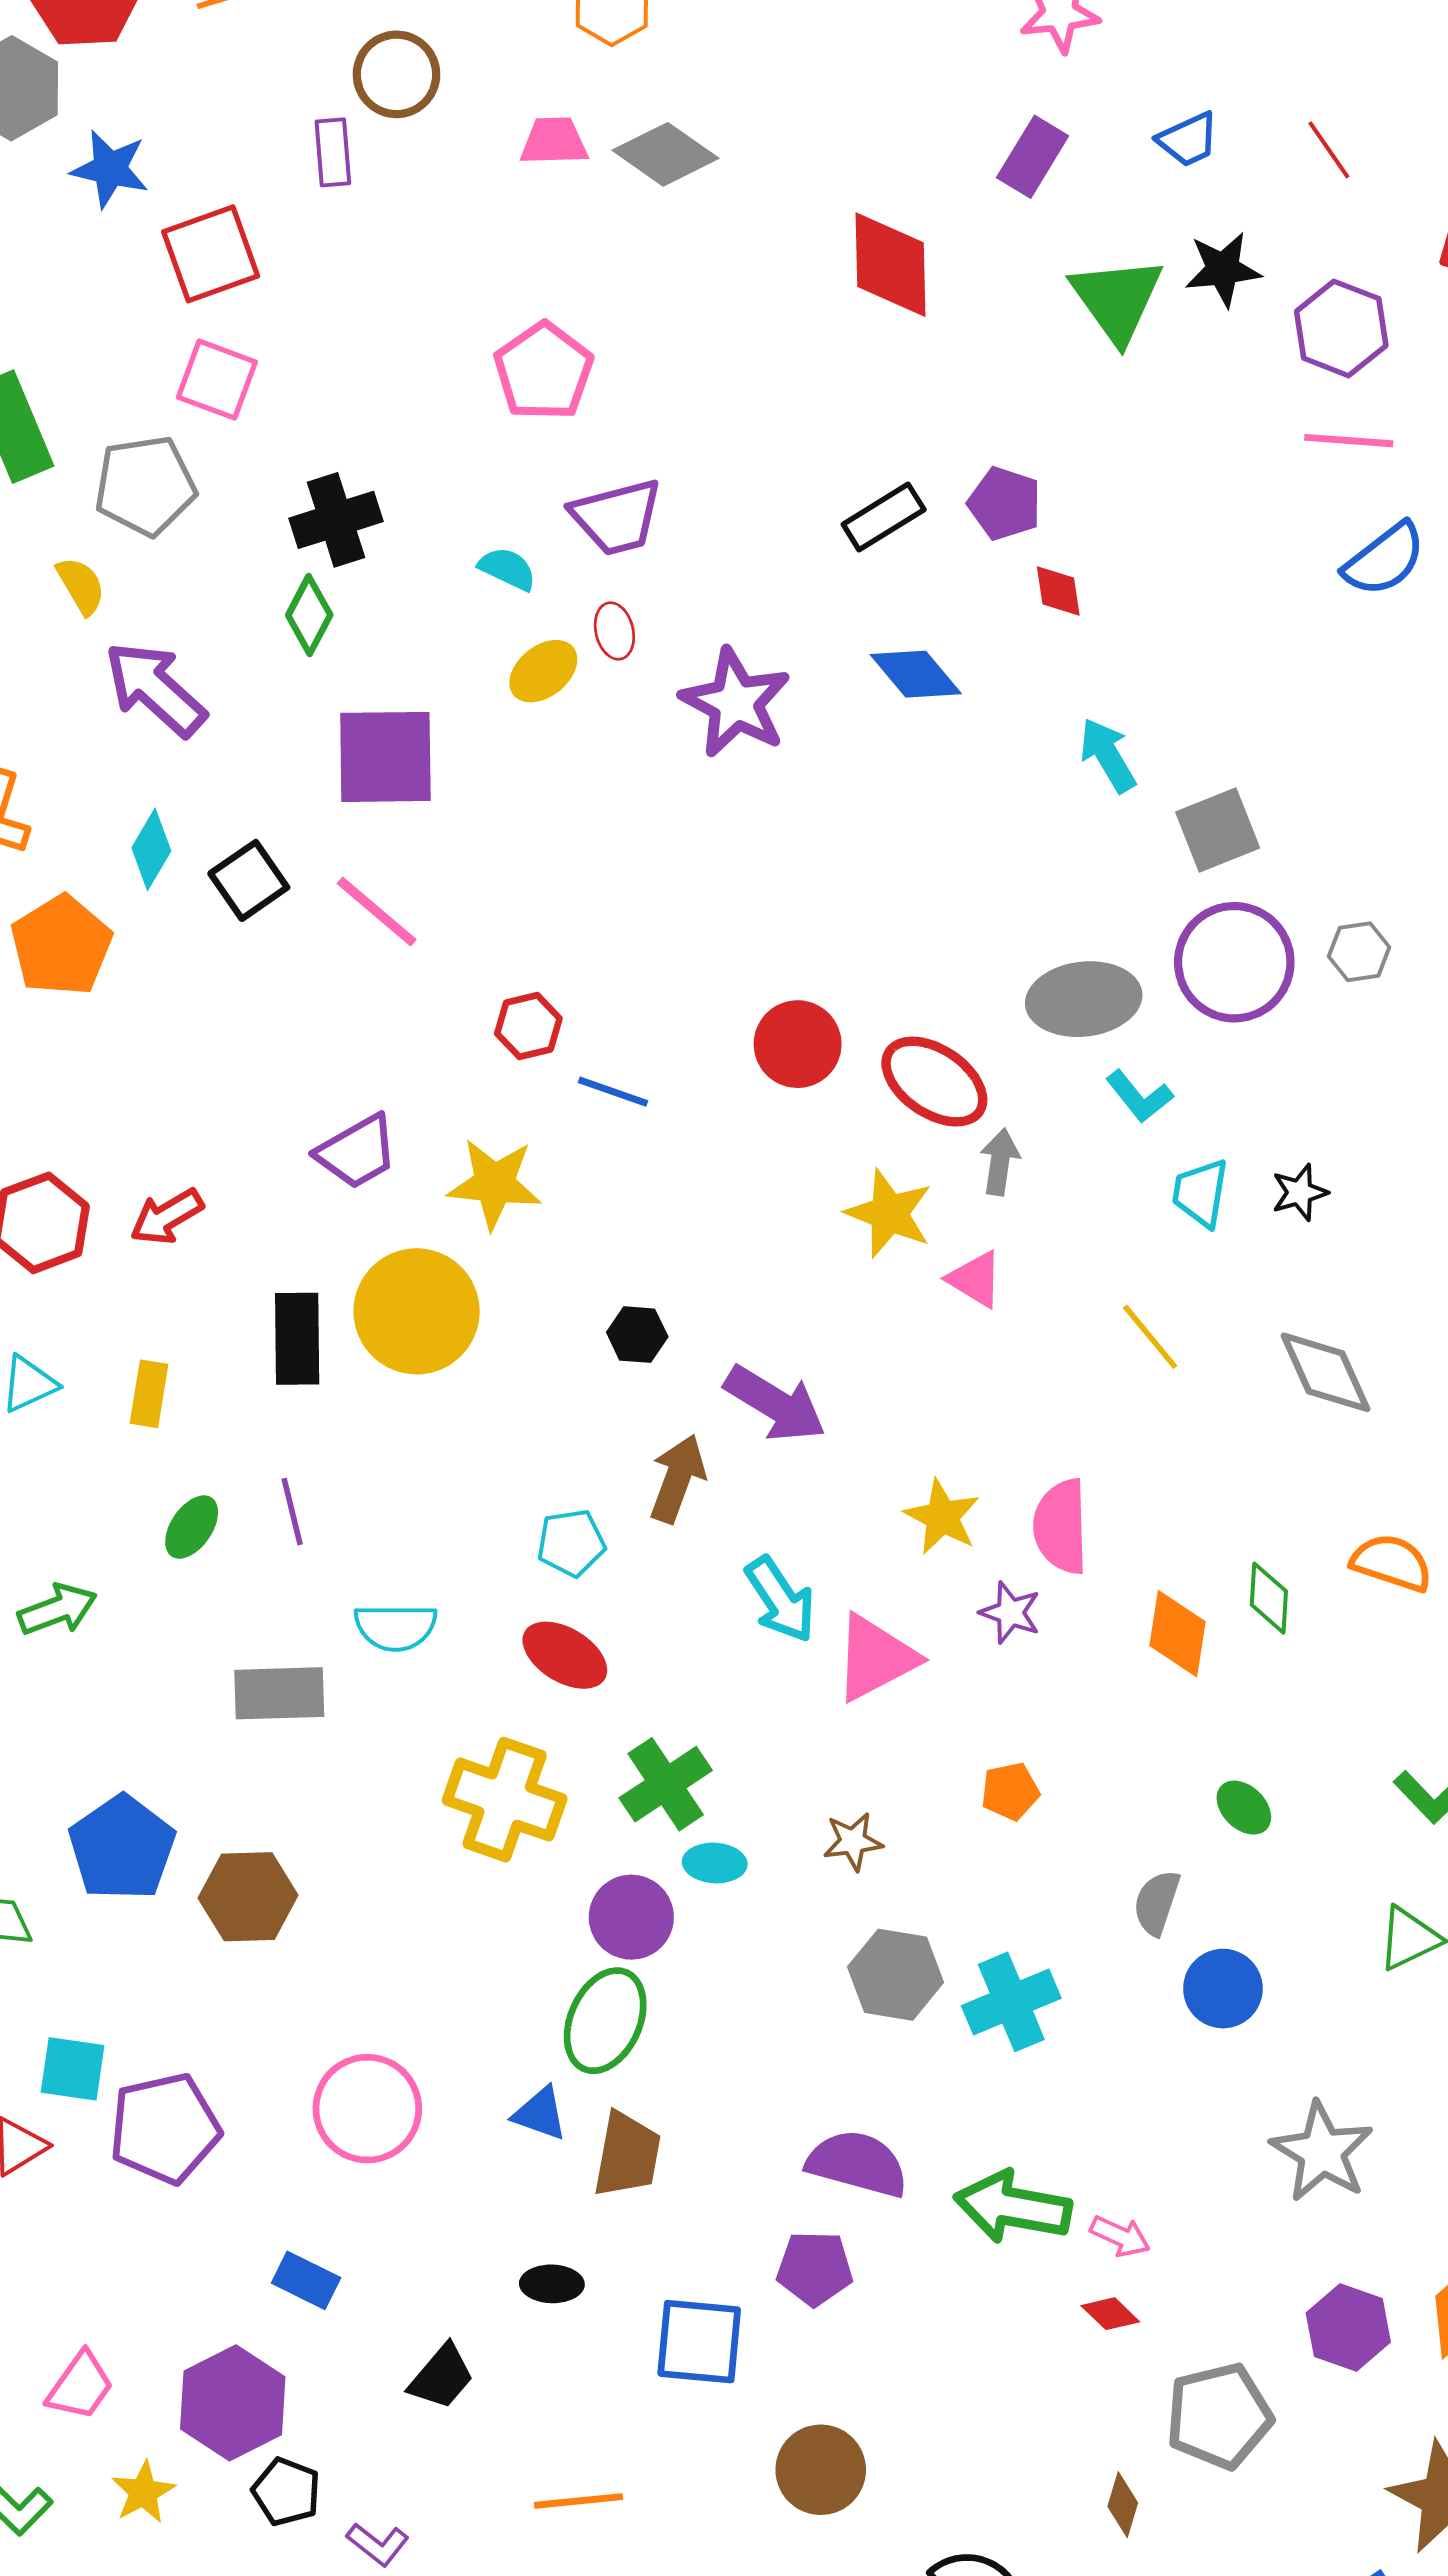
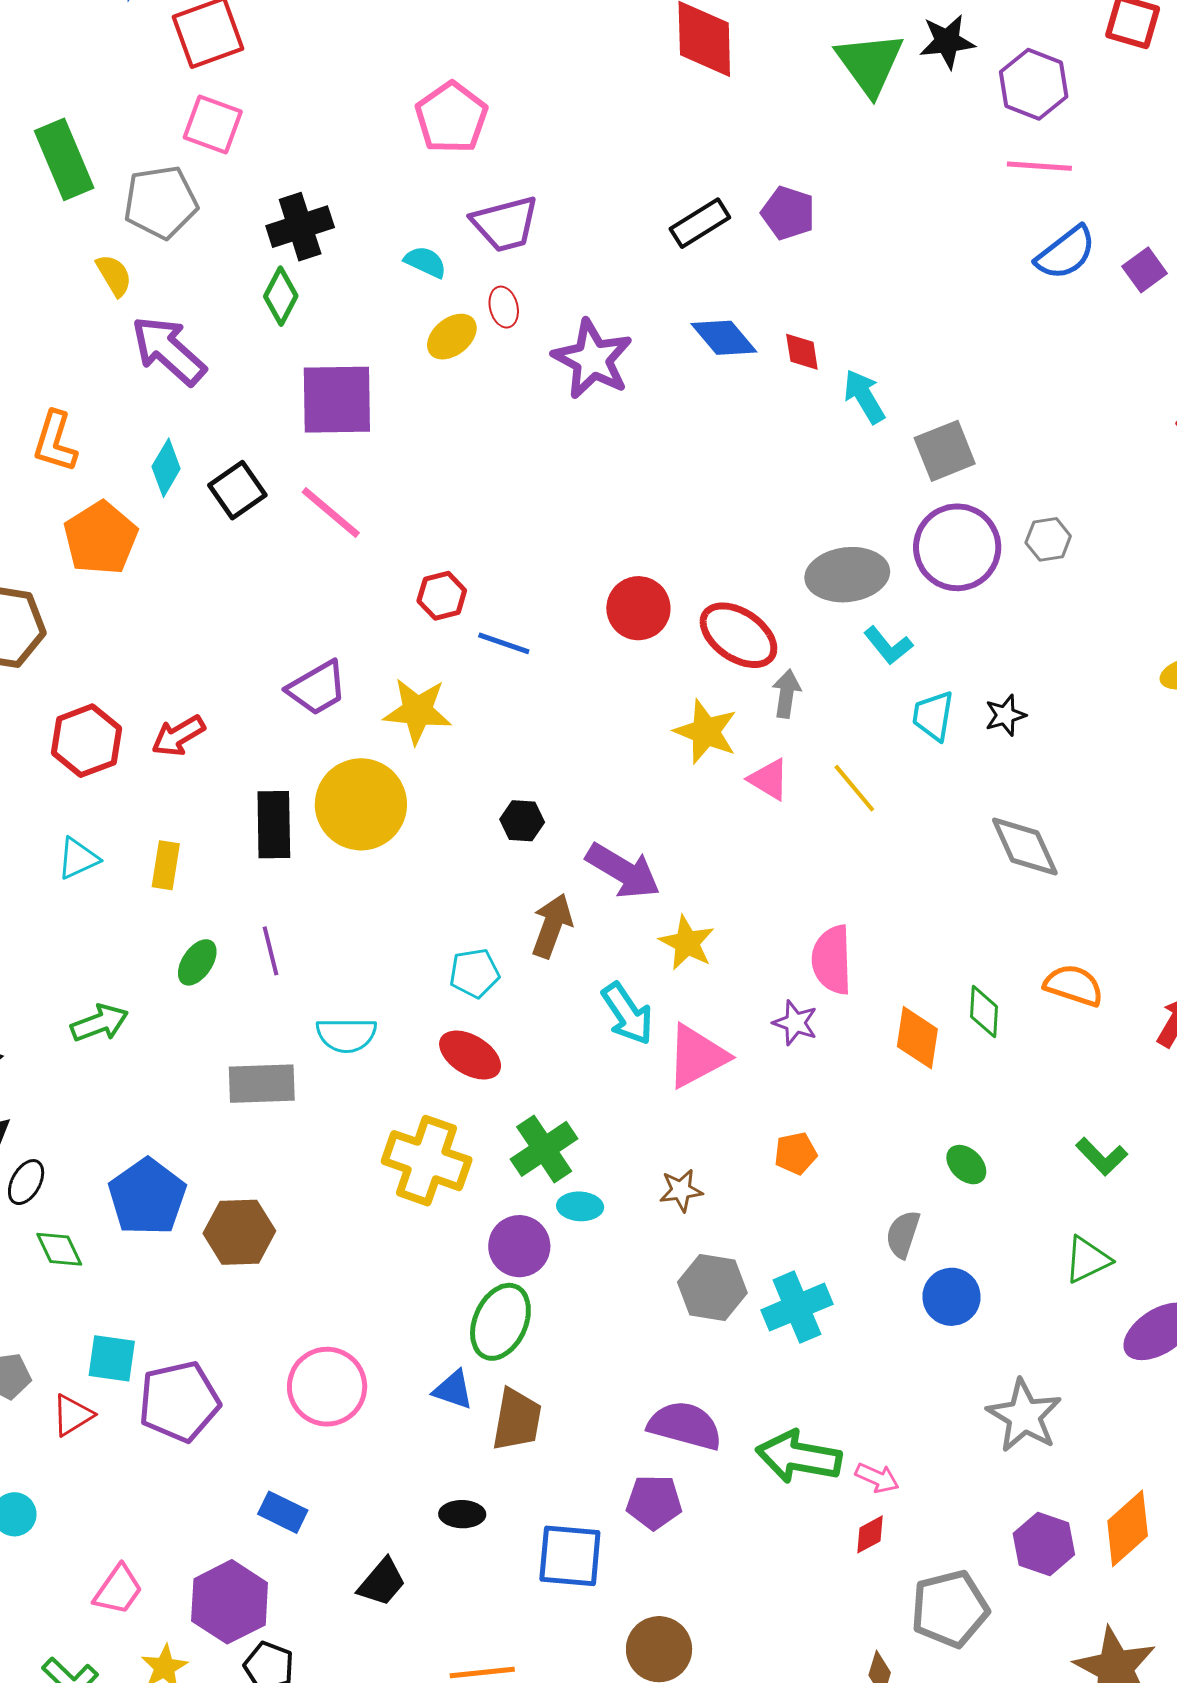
red diamond: (1058, 591) -> (802, 352), moved
yellow line: (1150, 1337) -> (854, 788), moved
yellow star: (942, 1517) -> (687, 943), moved
red diamond: (1110, 2314) -> (870, 1534), turned -72

